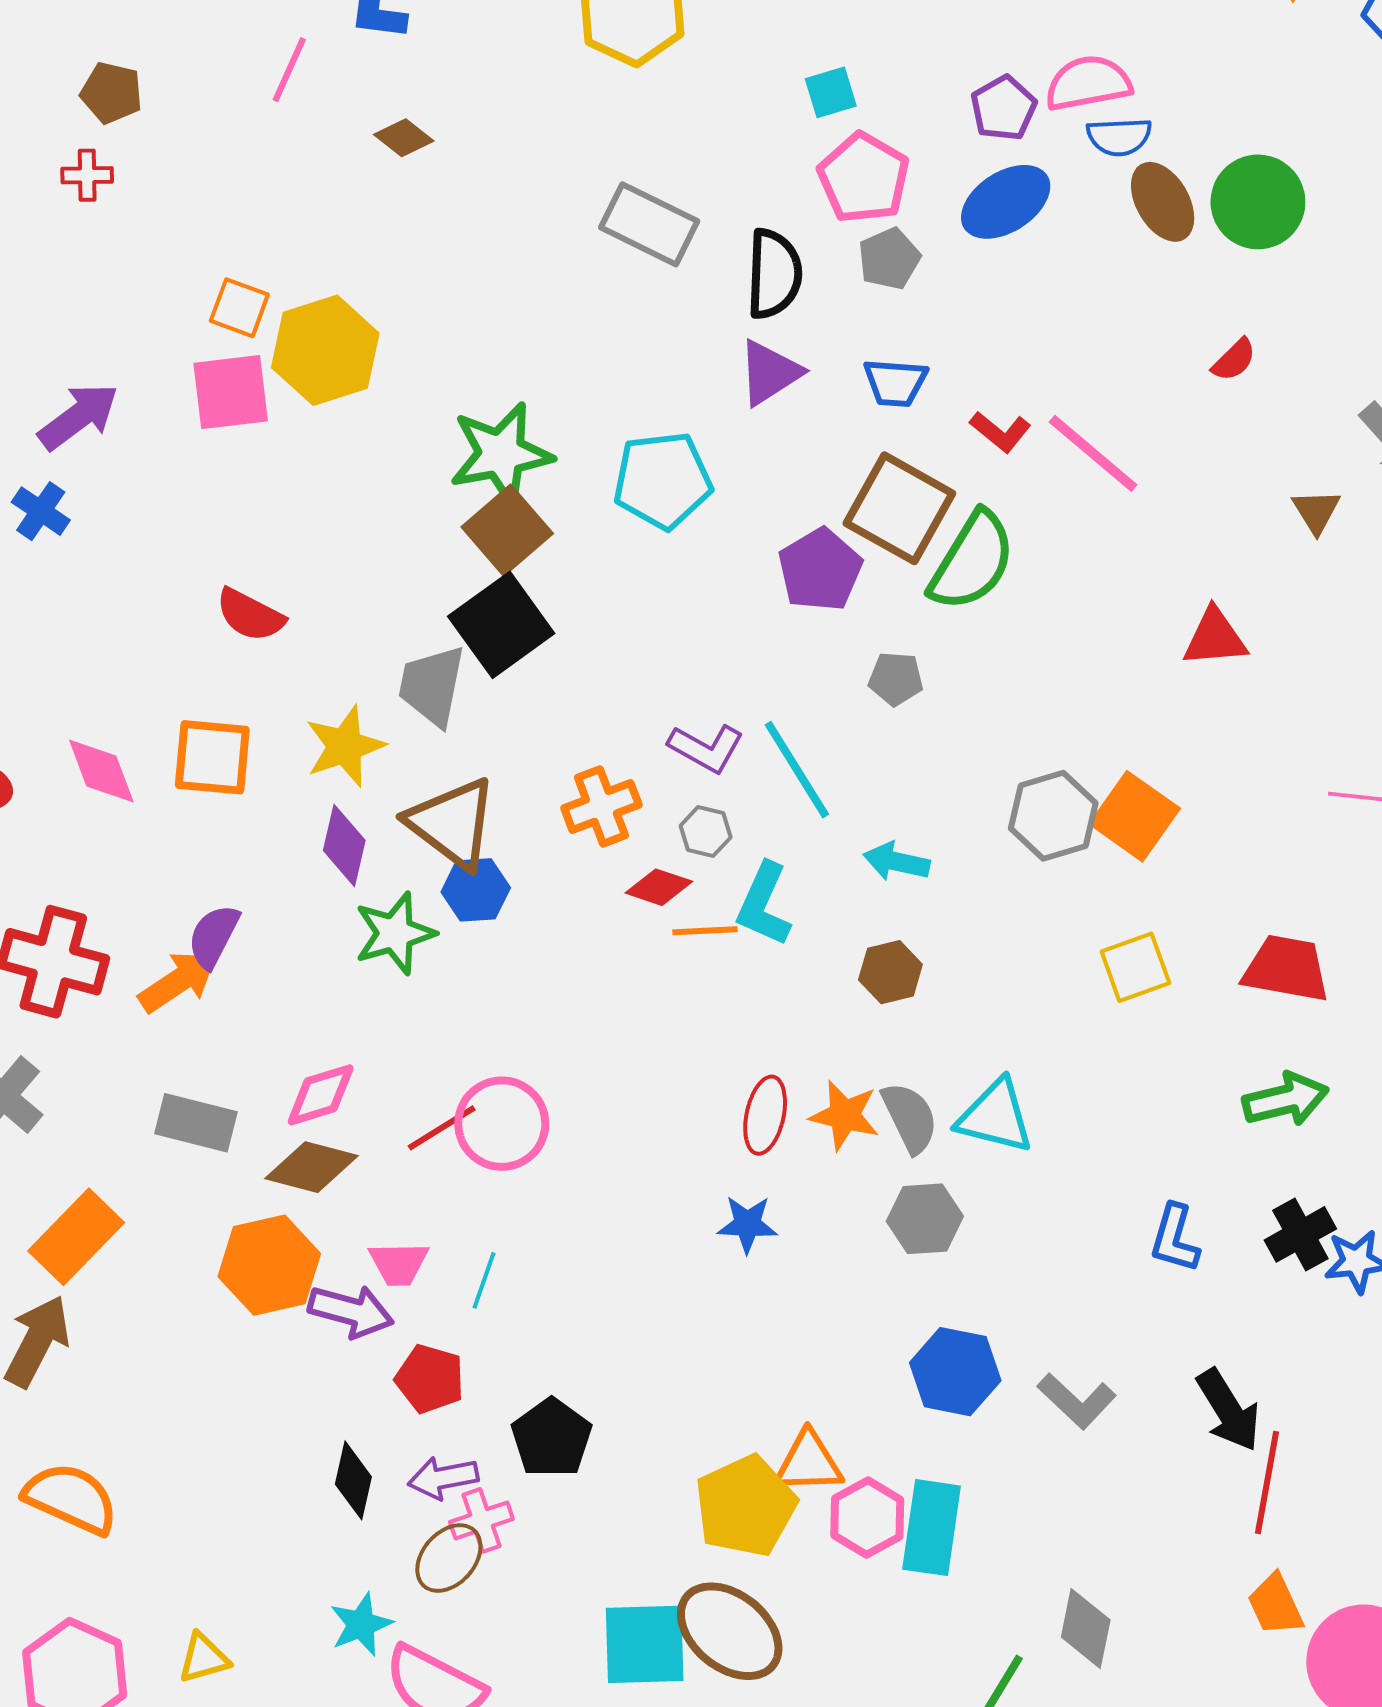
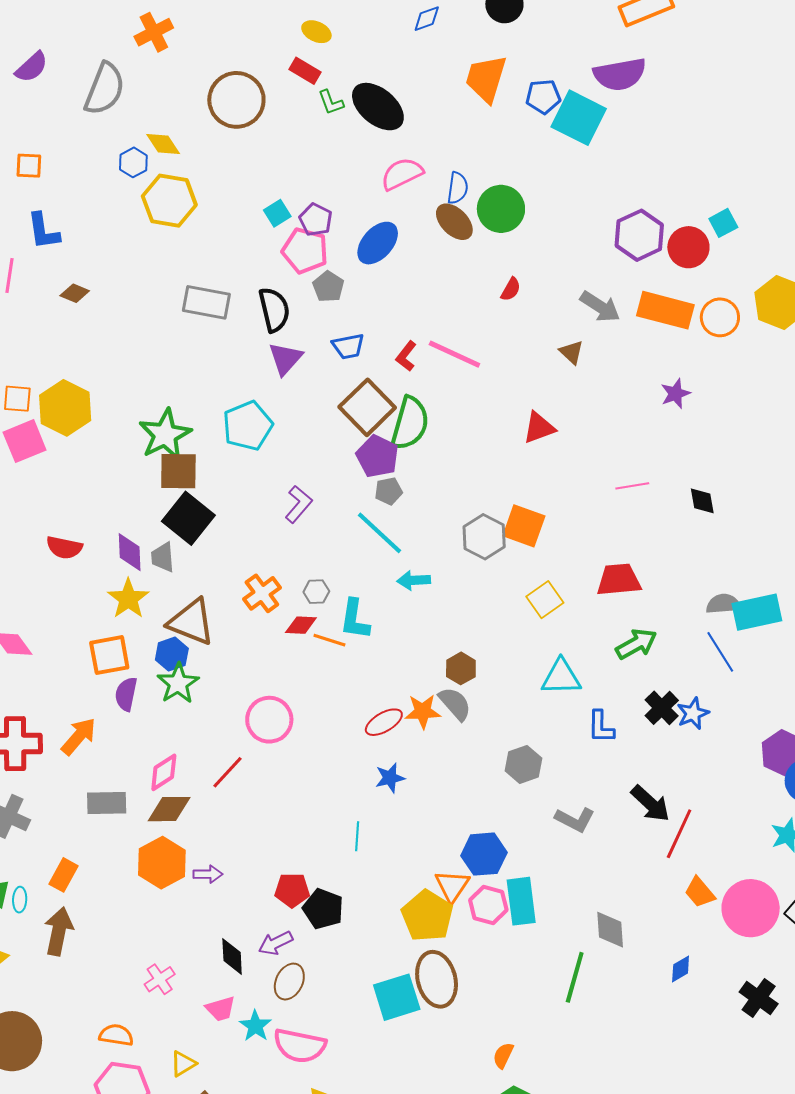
purple pentagon: (1004, 108) -> (316, 220), moved
blue semicircle: (1119, 137) -> (458, 188), moved, turned -64
red L-shape: (1000, 432) -> (406, 356), turned 104
brown square: (899, 508) -> (367, 407), turned 32
brown square: (507, 530) -> (178, 471), turned -33
purple pentagon: (820, 570) -> (377, 456), moved
gray trapezoid: (432, 686) -> (163, 557), size x0.7
purple L-shape: (706, 748) -> (298, 504), moved, turned -63
orange square: (212, 757) -> (109, 655), moved
cyan line: (797, 770) -> (379, 533), moved
purple diamond: (344, 845) -> (130, 552), moved
blue hexagon: (476, 890) -> (172, 654), moved
orange line: (705, 931) -> (329, 640), turned 36
purple semicircle: (214, 936) -> (126, 694), moved
brown hexagon: (890, 972) -> (461, 668), moved
red ellipse: (765, 1115) -> (384, 722), turned 63
cyan triangle: (995, 1116) -> (561, 677), moved
pink circle: (502, 1124) -> (269, 720), moved
gray hexagon: (925, 1219) -> (523, 764), moved
orange rectangle: (76, 1237) -> (64, 875), size x0.7
pink trapezoid: (399, 1264) -> (221, 1009), moved
cyan line: (484, 1280) -> (357, 836), moved
purple arrow: (351, 1311) -> (208, 874), size x0.7
blue hexagon: (955, 1372) -> (484, 854), moved
red pentagon: (430, 1379) -> (292, 890), moved
orange triangle: (809, 1462) -> (452, 886), turned -39
red line: (1267, 1483) -> (679, 834), turned 30
orange semicircle: (71, 1498) -> (116, 1035), moved, size x0.7
pink cross: (481, 1520) -> (160, 979), moved
brown ellipse: (730, 1631) -> (437, 979), turned 52

